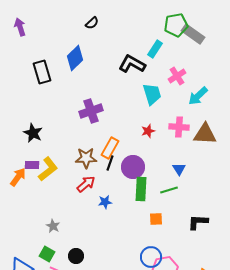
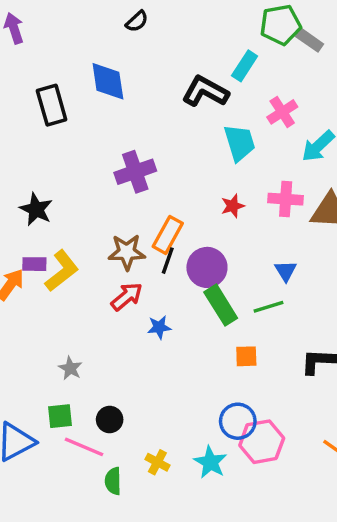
gray rectangle: (193, 34) -> (310, 40), size x0.7
blue diamond: (75, 58) -> (108, 81), turned -55
green rectangle: (141, 189) -> (221, 305), turned -35
green square: (47, 254) -> (60, 416), turned -35

